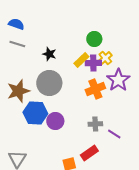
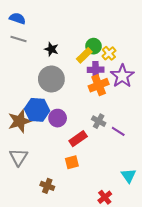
green circle: (94, 39) -> (94, 46), moved
purple cross: (93, 63) -> (96, 70), moved
brown star: (18, 91) -> (20, 121), moved
gray cross: (95, 124) -> (99, 121), turned 32
red rectangle: (89, 153) -> (78, 139), moved

